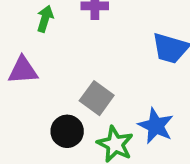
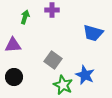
black circle: (67, 131) -> (14, 77), moved

